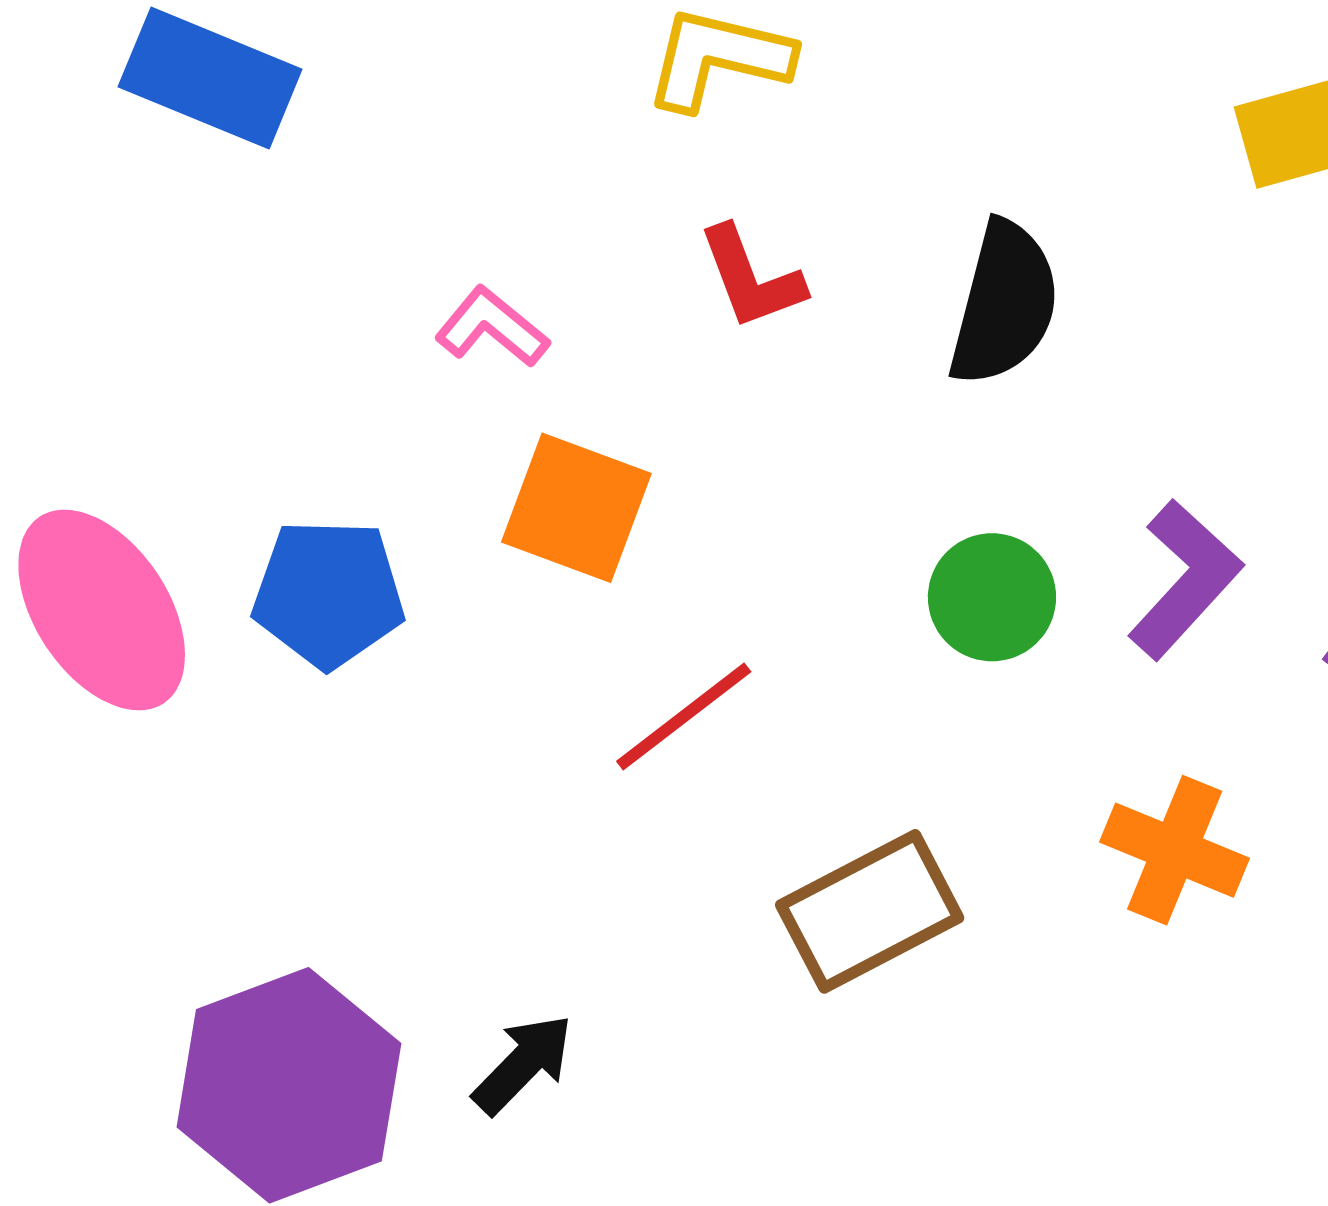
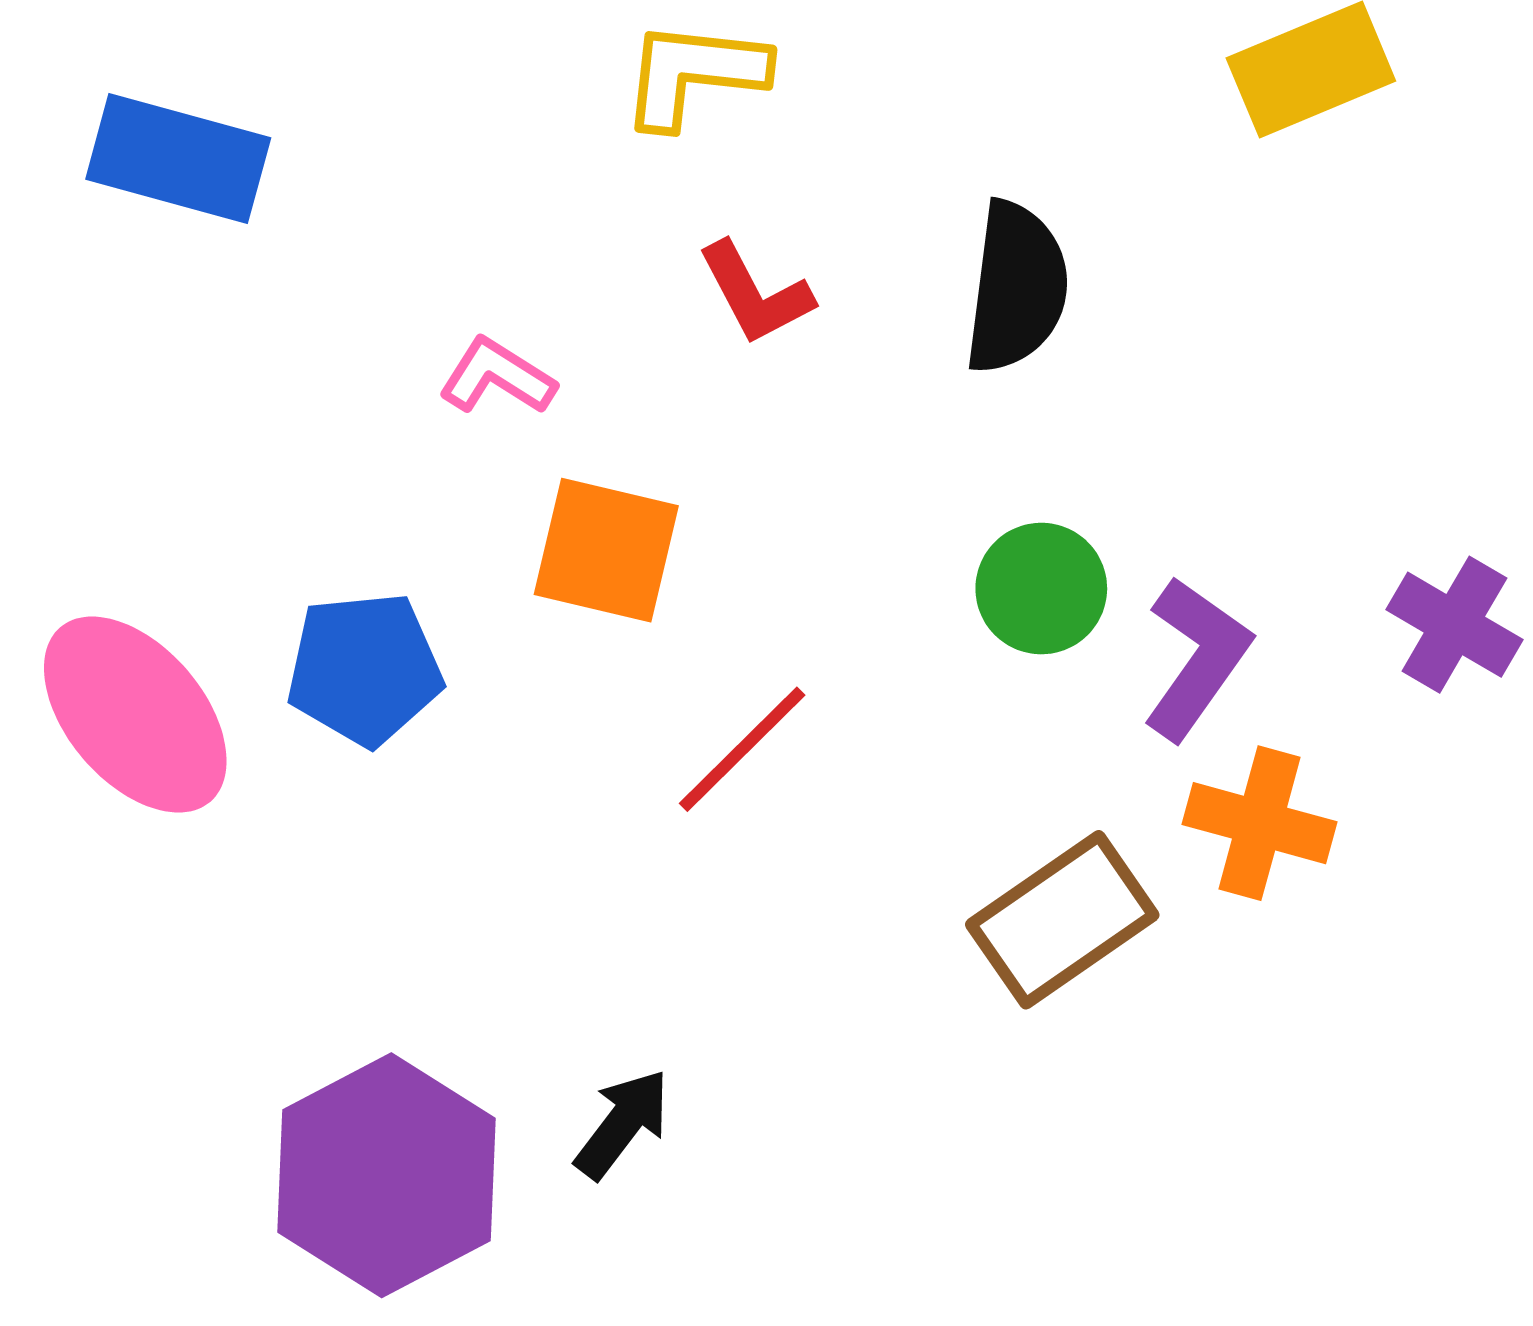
purple L-shape: (1185, 579) -> (1196, 658), moved
brown rectangle: (870, 911) -> (1062, 920), moved

